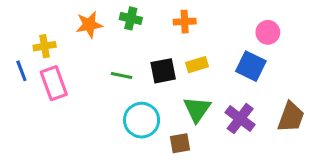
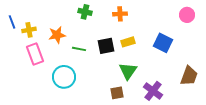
orange star: (89, 25) -> (57, 35), moved
pink circle: (268, 32) -> (187, 15), moved
blue line: (21, 71) -> (12, 22), moved
purple cross: (240, 119) -> (153, 91), moved
cyan circle: (142, 120) -> (64, 77), moved

